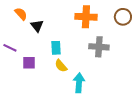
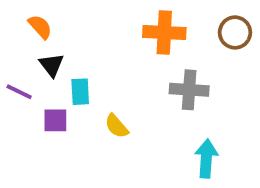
black triangle: (37, 26) -> (52, 65), moved
cyan rectangle: (56, 48) -> (80, 92), moved
cyan arrow: (79, 83) -> (206, 159), moved

